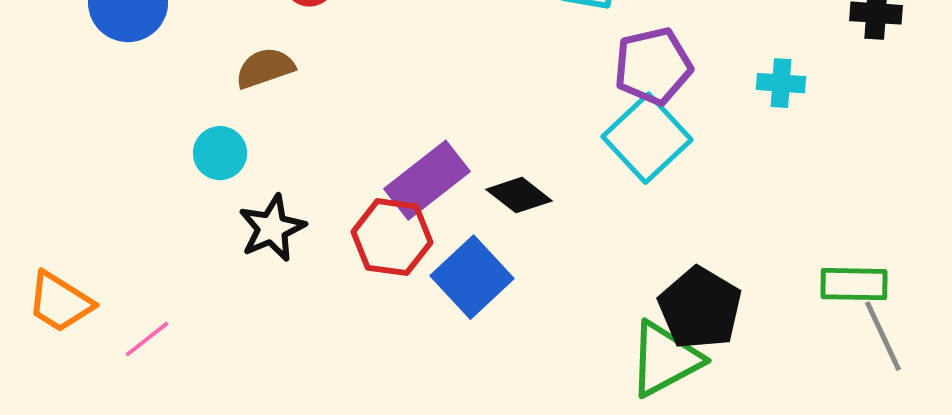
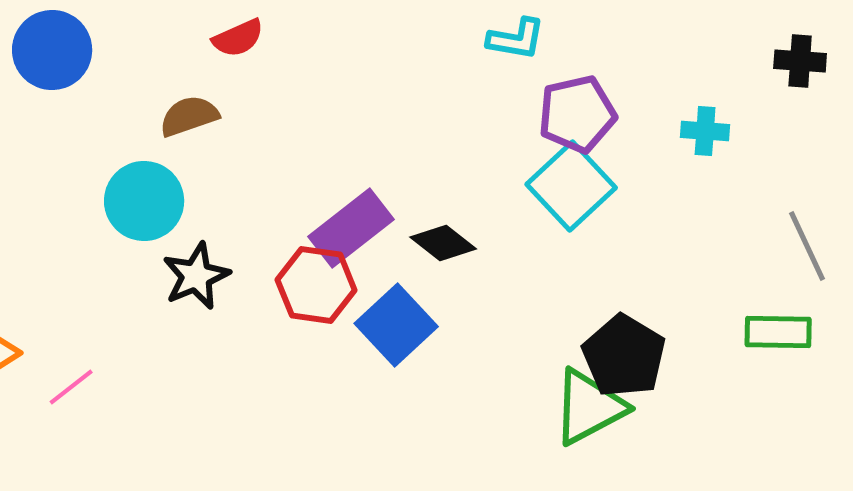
cyan circle: (220, 153) -> (144, 201), size x1.5
gray line: (883, 336) -> (807, 246), moved

